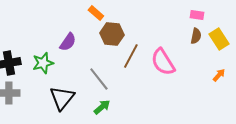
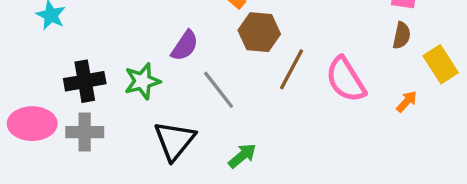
yellow rectangle: (219, 39) -> (441, 64), moved
orange arrow: (219, 75) -> (407, 102), moved
gray line: (99, 79) -> (219, 90), moved

